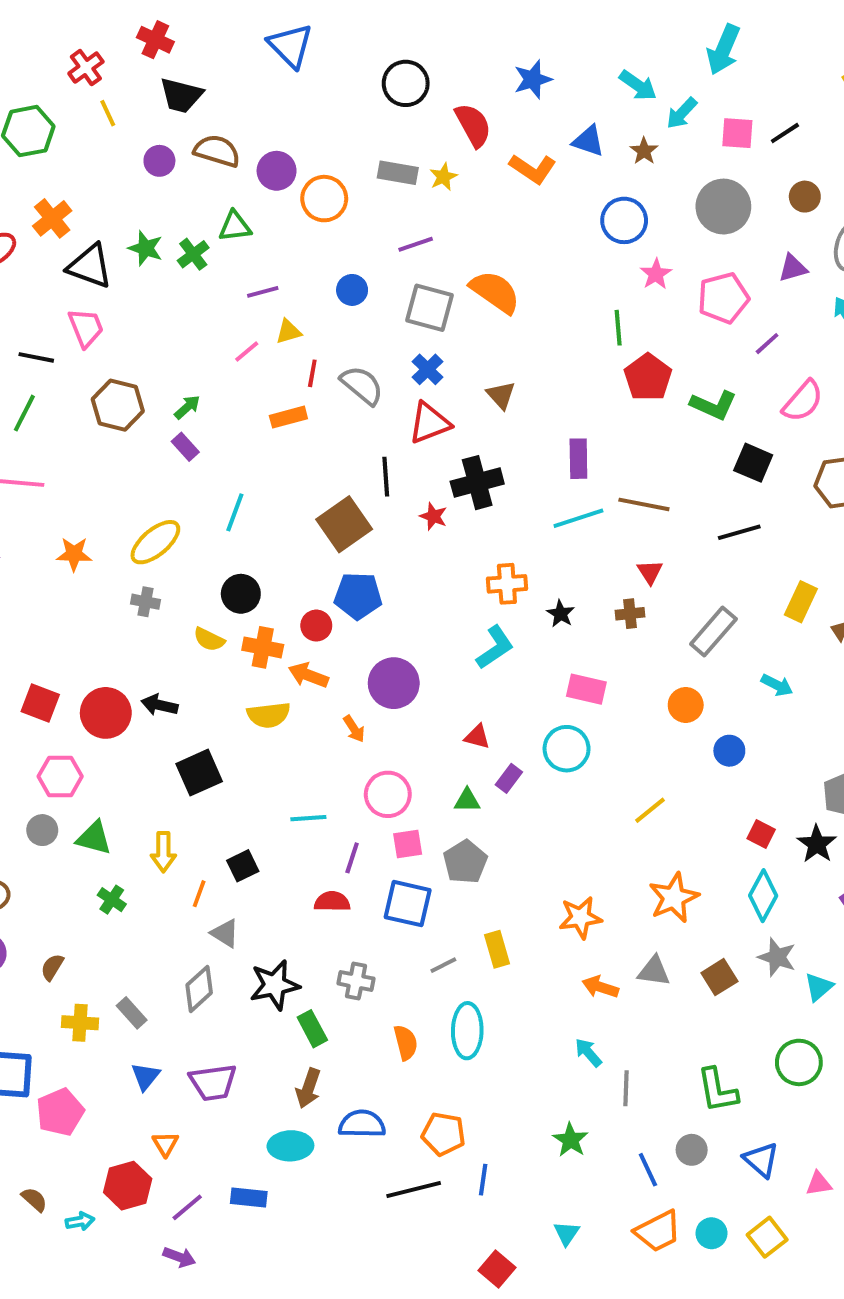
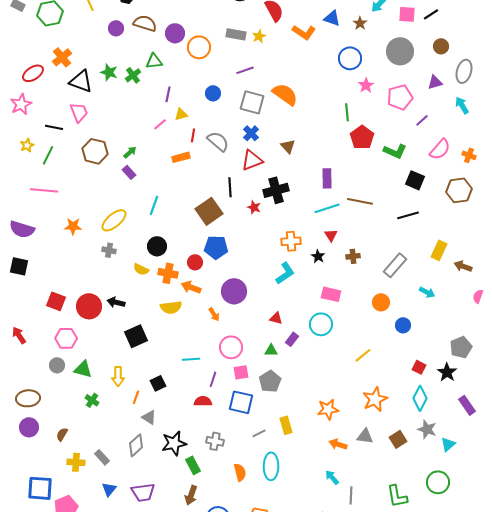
purple line: (263, 292) -> (168, 94), turned -63
red triangle: (650, 572) -> (331, 235), moved

